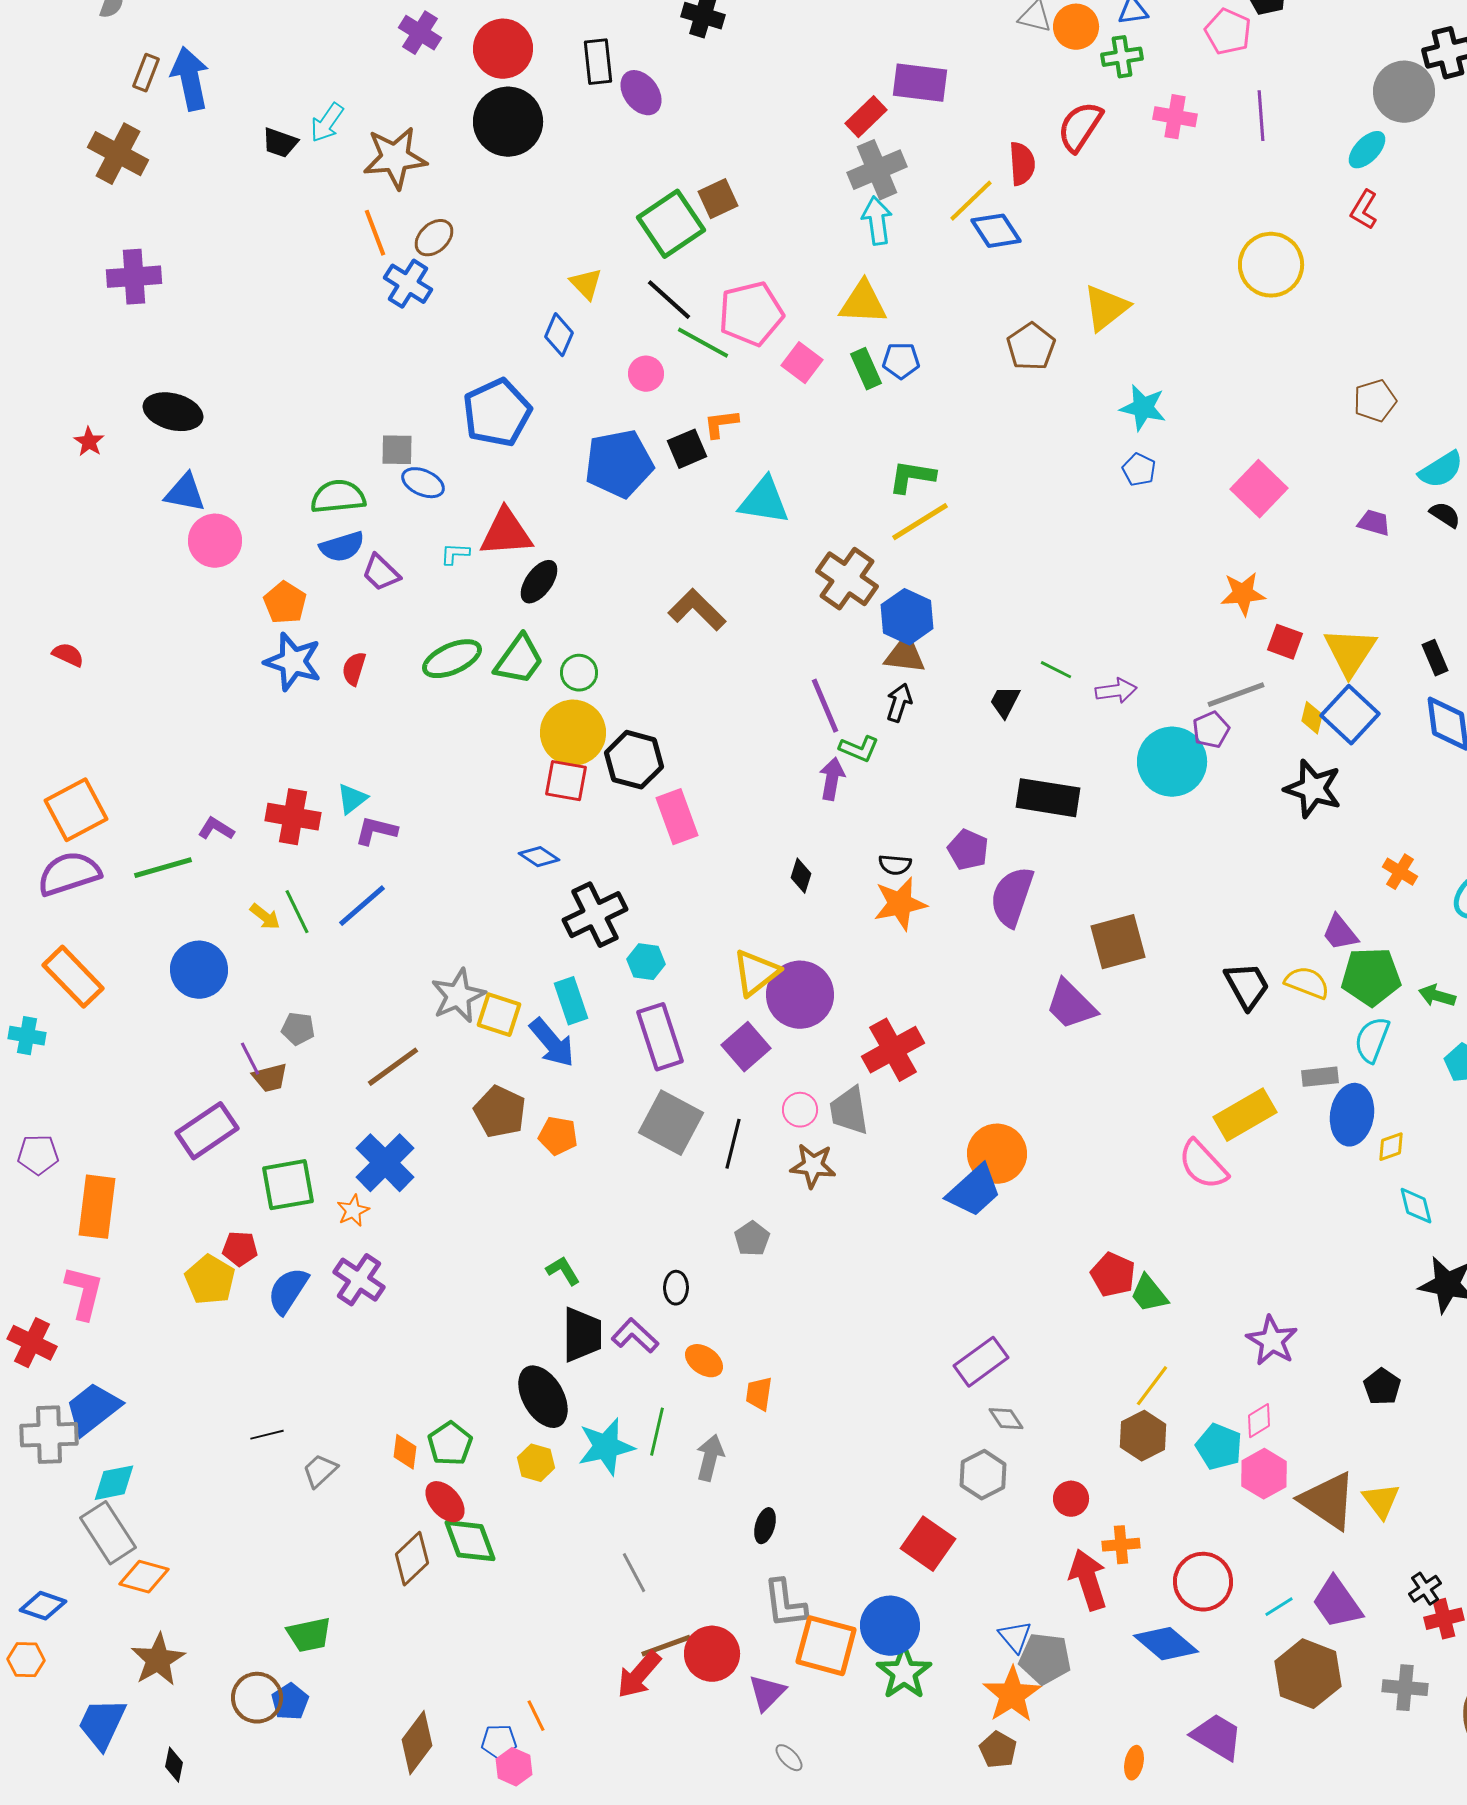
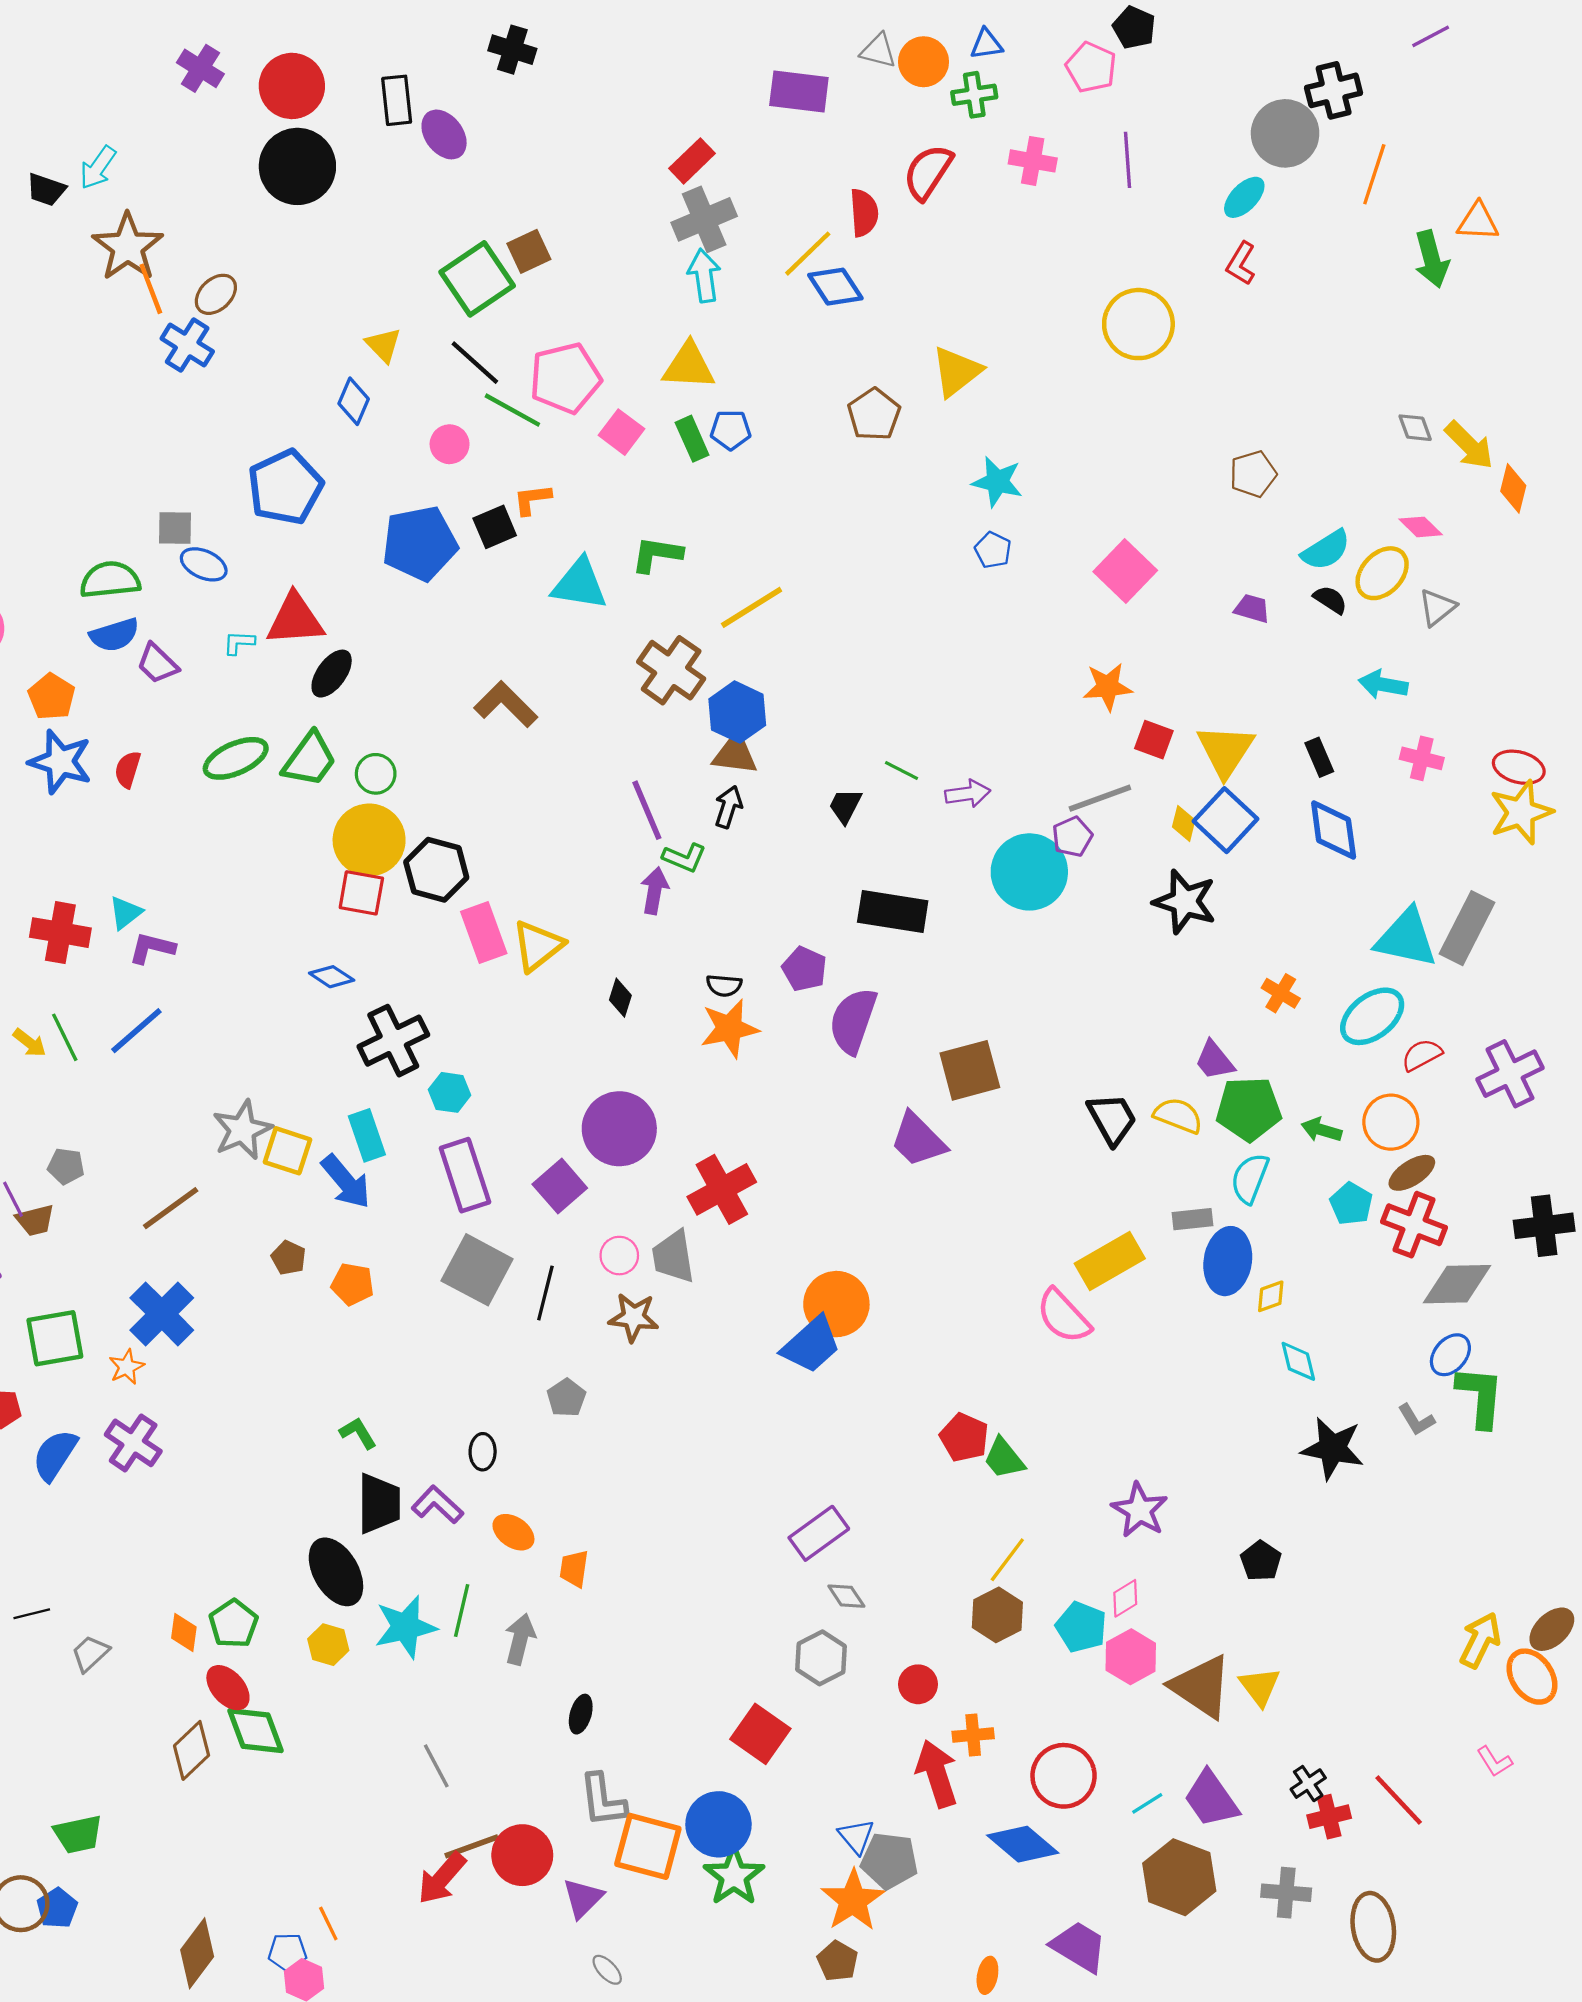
purple rectangle: (920, 83) -> (799, 91), moved
brown star: (395, 158) -> (128, 247), moved, turned -30
green L-shape: (912, 477) -> (657, 554), moved
yellow triangle: (756, 973) -> (538, 946), moved
brown pentagon: (500, 1112) -> (289, 1258), size x0.6

